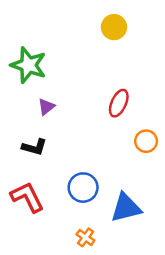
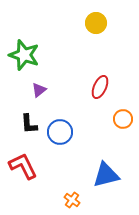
black L-shape: (34, 147) -> (29, 124), turned 70
blue circle: (83, 188) -> (60, 132), moved

